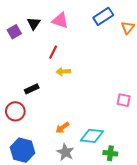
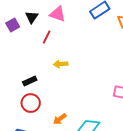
red line: (53, 52) -> (47, 37), moved
red circle: (15, 111) -> (31, 103), moved

